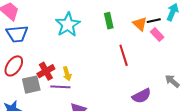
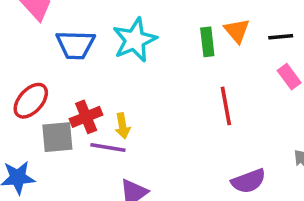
black line: (154, 21) -> (281, 37), moved
orange triangle: (140, 24) -> (237, 31), moved
blue trapezoid: (17, 34) -> (76, 45), moved

